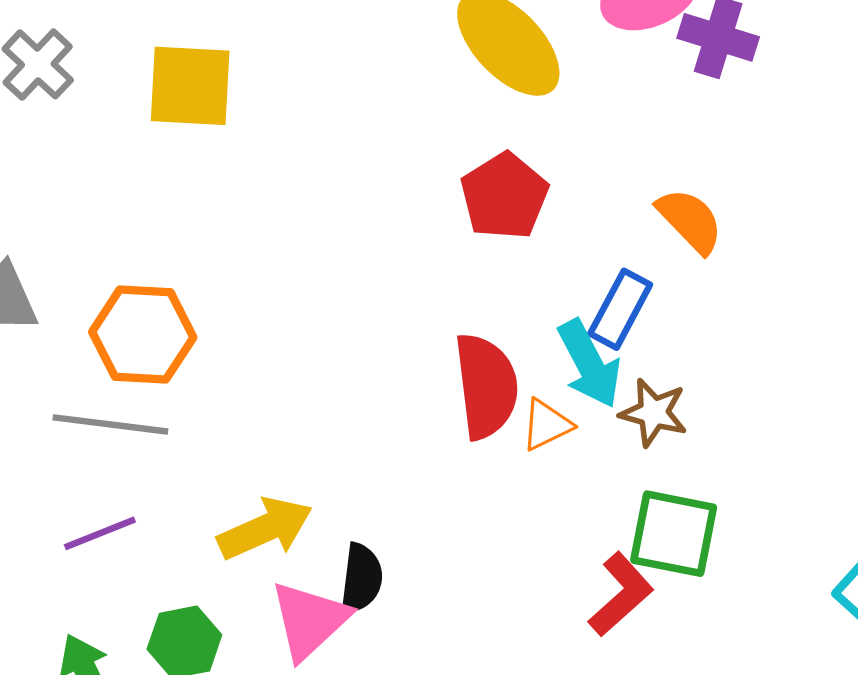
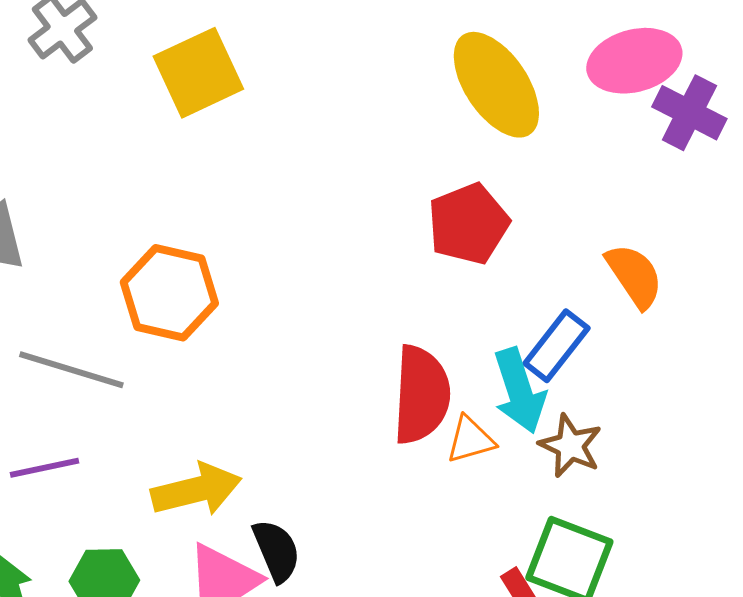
yellow square: (190, 86) -> (198, 73), turned -38
orange hexagon: (143, 335) -> (169, 293), moved
black semicircle: (361, 578) -> (276, 551), turned -40

